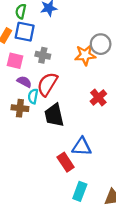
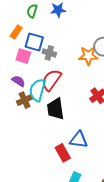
blue square: (25, 32) -> (34, 42), moved
purple semicircle: (24, 82) -> (18, 81), moved
cyan semicircle: (33, 96) -> (37, 90), size x1.6
brown cross: (20, 108) -> (25, 100), turned -35

